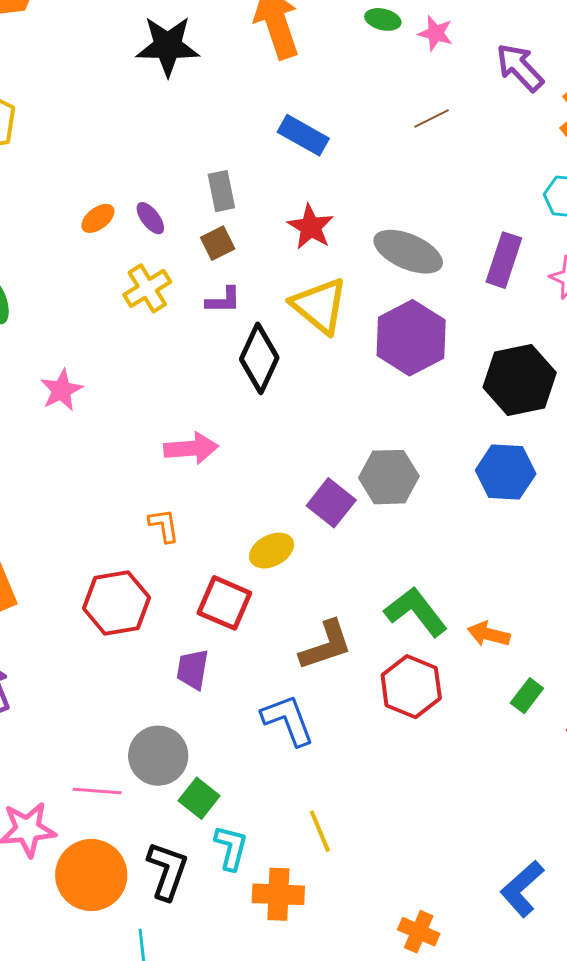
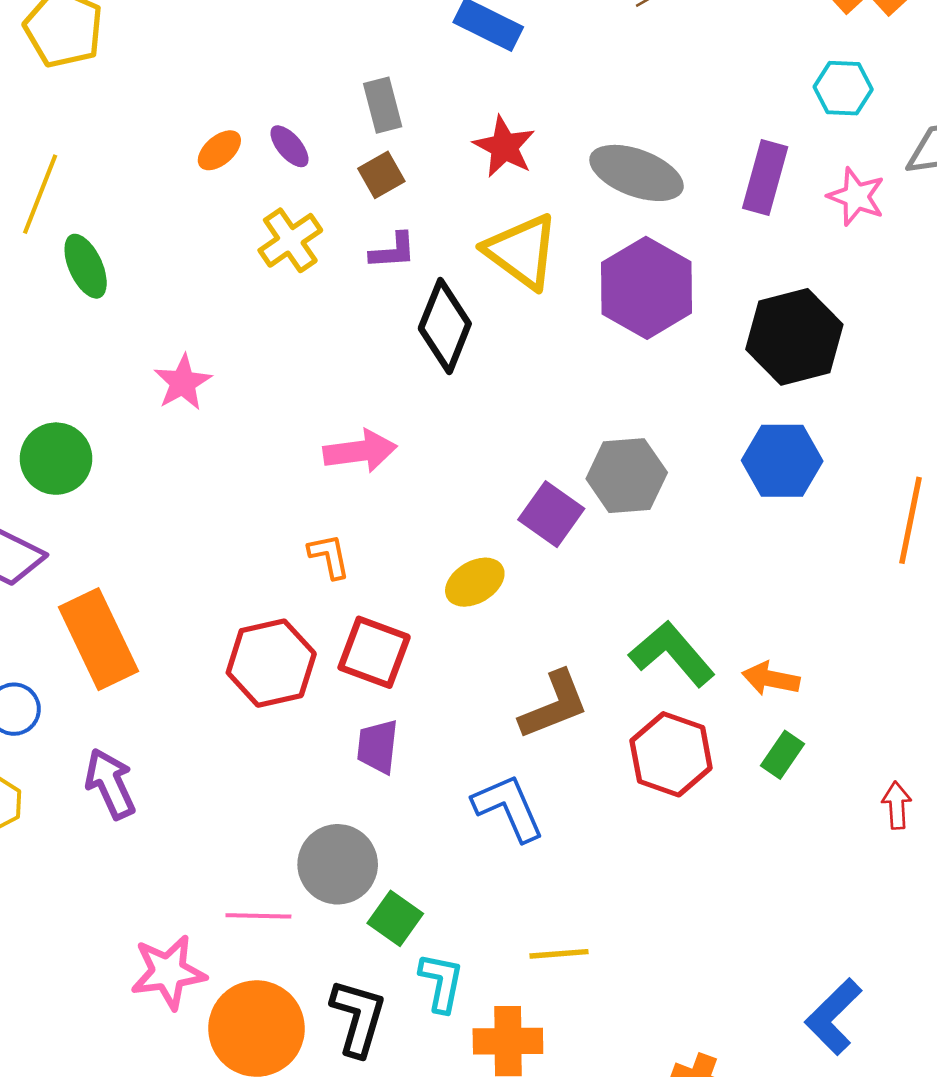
red square: (224, 603) -> (374, 652), moved
green rectangle: (527, 696) -> (782, 755), moved
yellow line: (320, 831) -> (559, 954), turned -69

